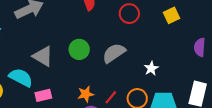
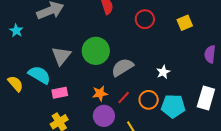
green circle: (79, 49) -> (96, 51), size x1.4
gray semicircle: (114, 53) -> (122, 67), moved
gray triangle: (43, 56) -> (61, 56), turned 35

